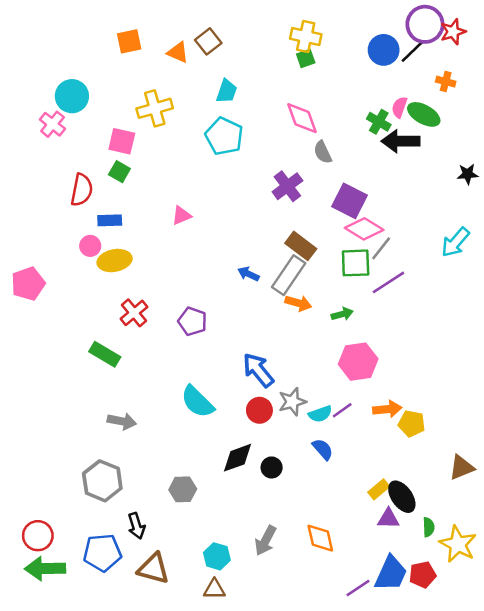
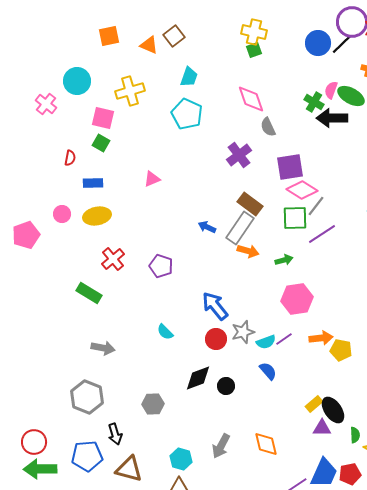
cyan circle: (72, 96) -> (77, 81), moved
red semicircle: (82, 190) -> (70, 158), size x0.6
purple square: (349, 201) -> (290, 167), turned -36
pink circle: (90, 246) -> (62, 214), moved
cyan semicircle: (197, 402) -> (165, 332), size x0.6

